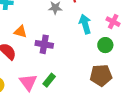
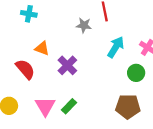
cyan arrow: (85, 24) -> (116, 47), turned 42
purple cross: (44, 44) -> (67, 65), turned 30

